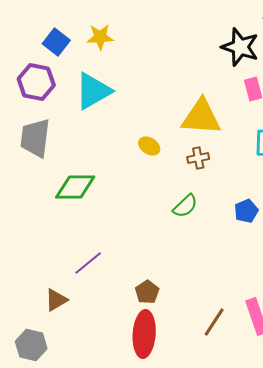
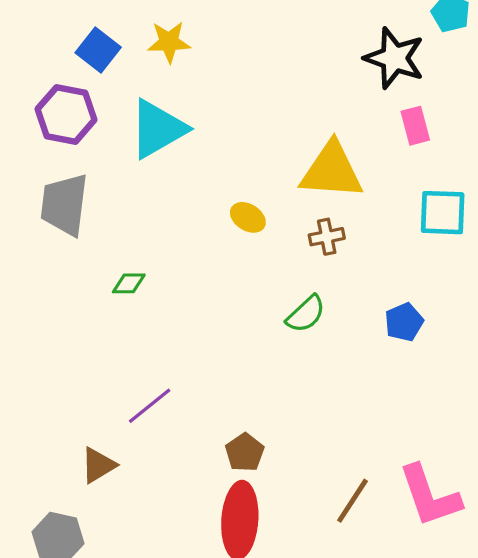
green diamond: (75, 187) -> (129, 283), size x0.5

